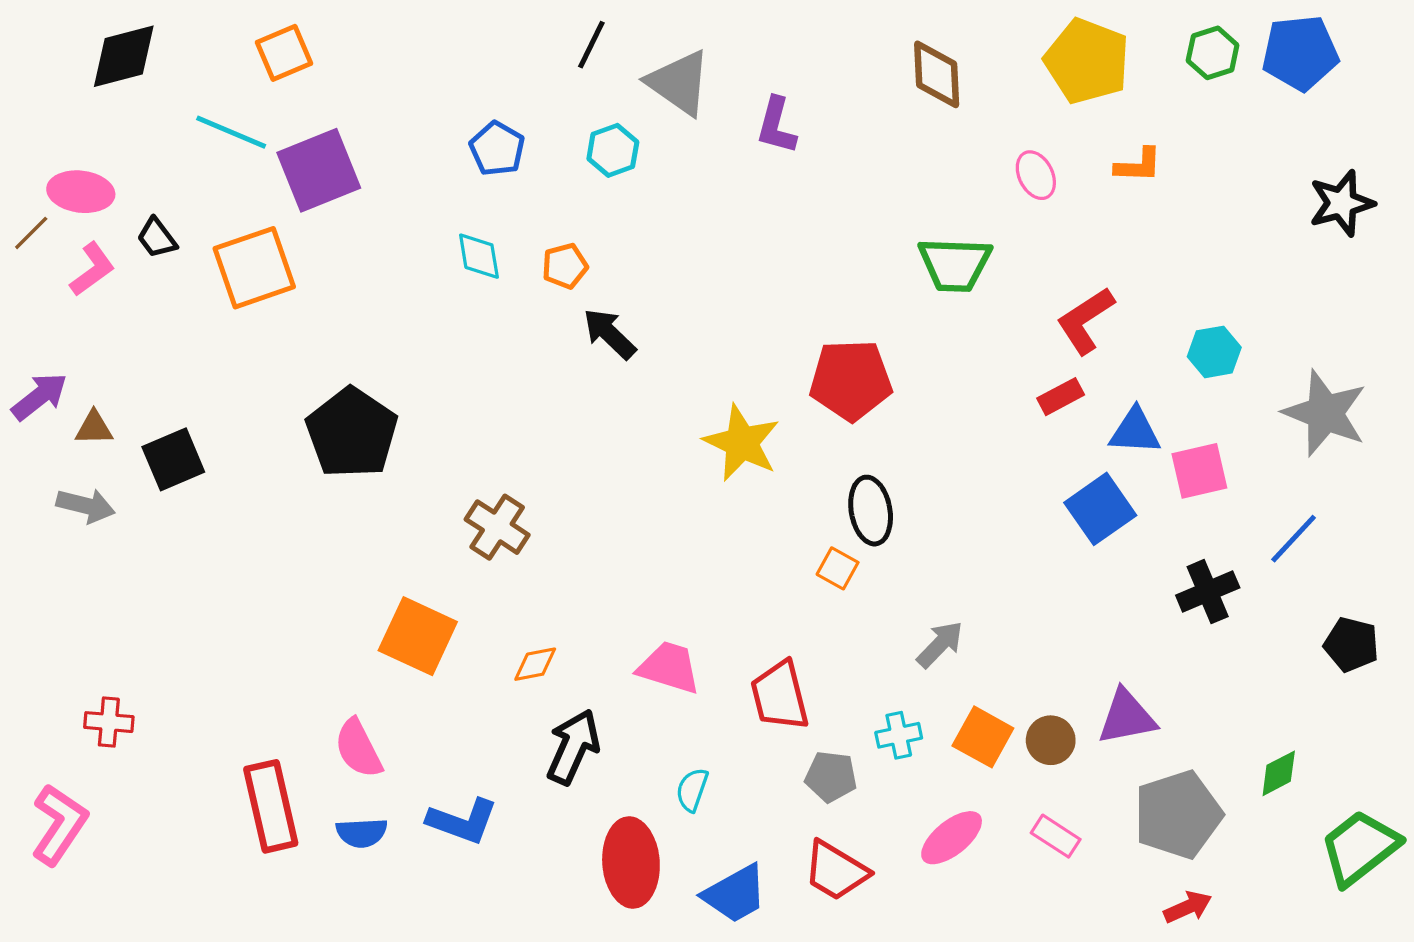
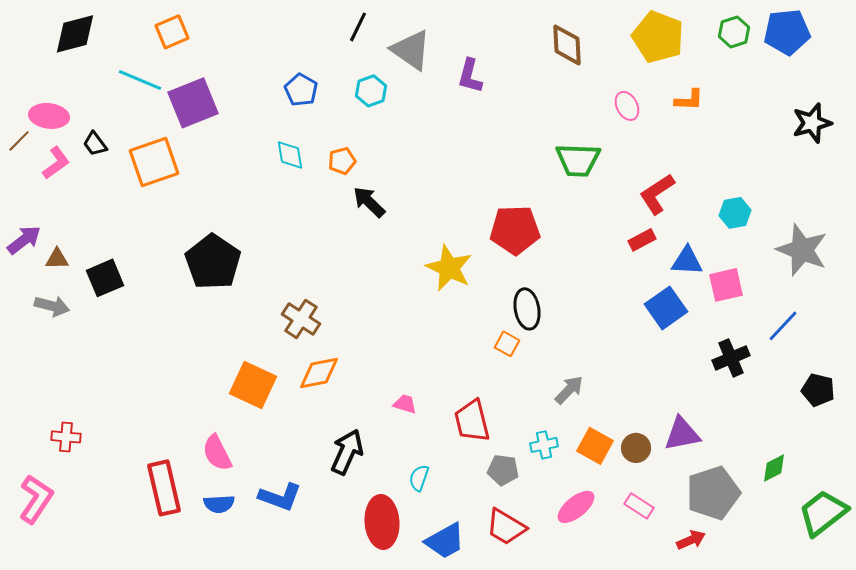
orange diamond: (535, 664) -> (319, 373), moved, size x1.5
pink trapezoid: (669, 668) -> (405, 404), size x0.6
red arrow: (1188, 907) -> (691, 540), moved

